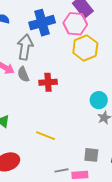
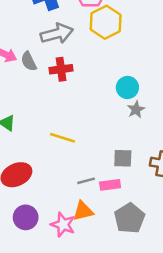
gray arrow: (25, 47) -> (57, 34), moved, turned 70

